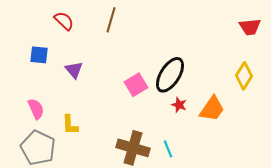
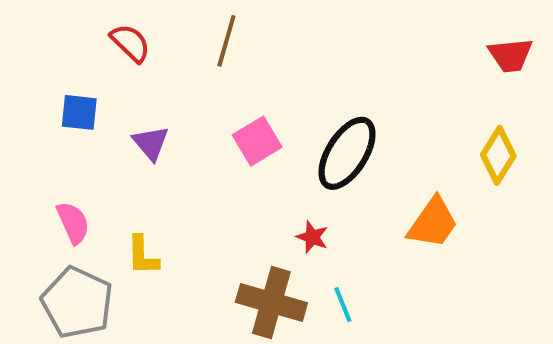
pink square: (136, 85) -> (257, 141), moved
red star: (179, 105) -> (312, 237), moved

